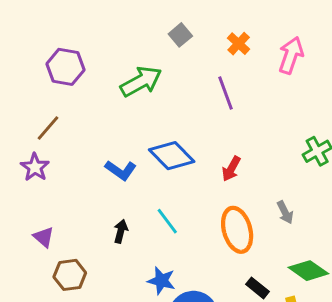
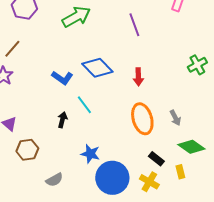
red arrow: (231, 169) -> (138, 77), turned -30
gray arrow: (285, 212) -> (175, 118), moved
cyan line: (167, 221) -> (84, 105), moved

